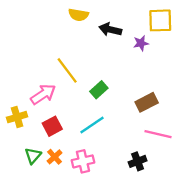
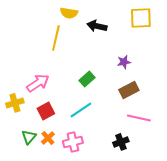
purple star: (141, 43) -> (124, 62), moved
yellow line: (67, 70) -> (56, 38), moved, turned 50

